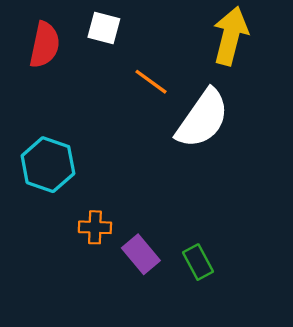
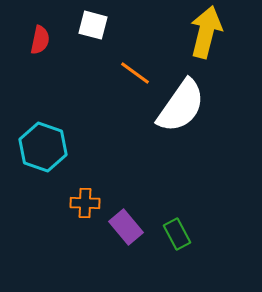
red semicircle: (45, 45) -> (40, 40), size x0.7

